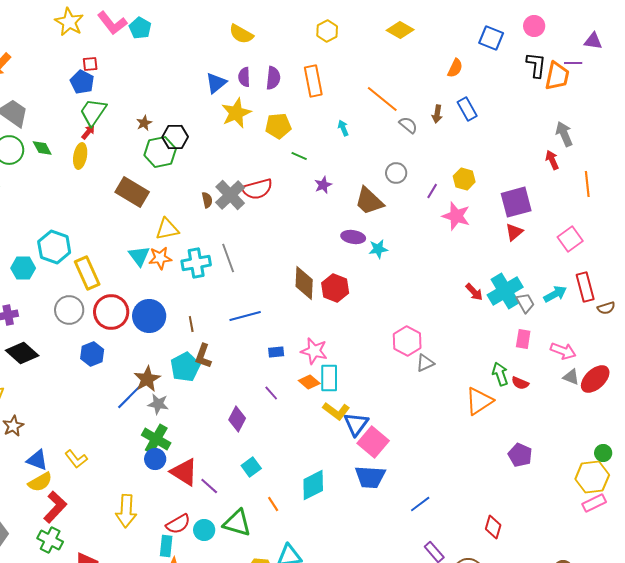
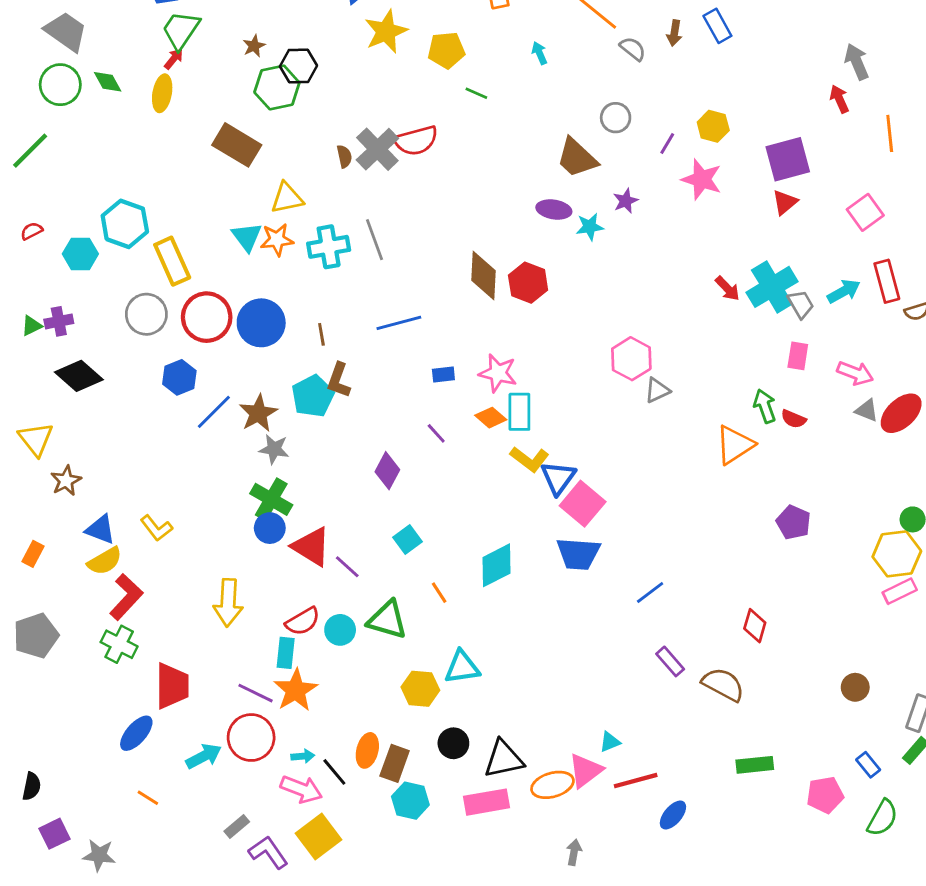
purple star: (323, 185) -> (626, 201), moved
blue line: (129, 397) -> (214, 412), moved

